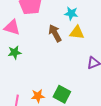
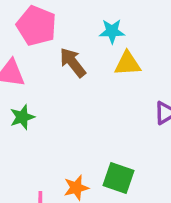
brown arrow: (55, 33) -> (73, 62), moved

